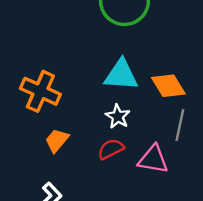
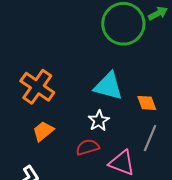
orange diamond: (168, 86) -> (147, 103), size x0.7

